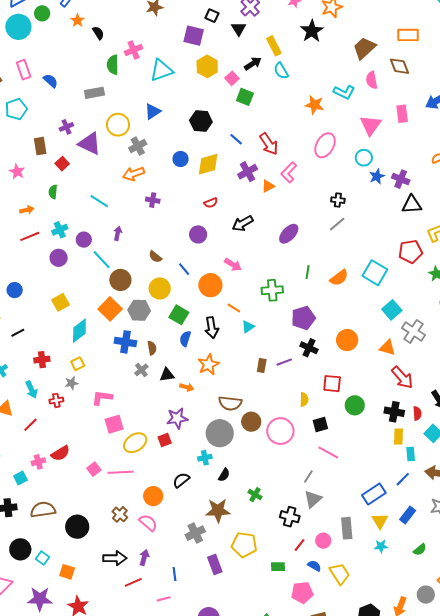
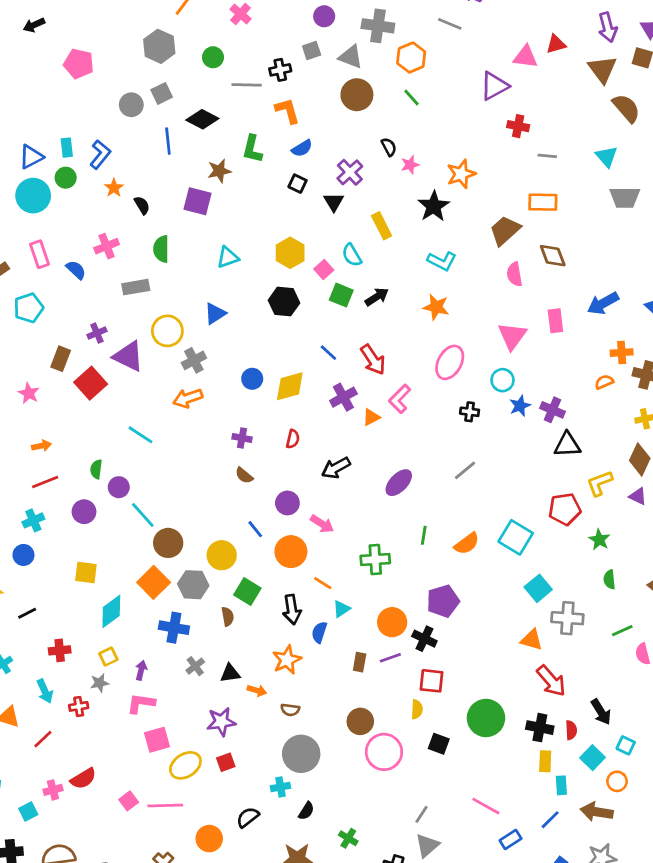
orange rectangle: (408, 35) -> (543, 202), moved
purple square: (194, 36) -> (198, 201), moved
pink cross: (134, 50) -> (107, 246), moved
black arrow: (253, 64) -> (377, 297), moved
cyan triangle: (161, 70) -> (228, 257), size x0.7
cyan semicircle: (281, 71) -> (352, 255), moved
cyan L-shape: (344, 92) -> (442, 261), moved
black hexagon: (201, 121) -> (284, 302), moved
brown rectangle: (40, 146) -> (61, 359), turned 30
red square: (62, 164) -> (91, 383), size x1.6
green semicircle: (53, 192) -> (96, 469), moved
purple cross: (153, 200) -> (242, 438), moved
black cross: (338, 200) -> (470, 412), moved
red semicircle: (211, 203) -> (293, 439), turned -56
cyan cross: (60, 230) -> (33, 520), moved
purple arrow: (118, 233) -> (141, 670), moved
purple circle: (198, 234) -> (287, 503), moved
brown semicircle: (155, 257) -> (244, 475), moved
yellow square: (61, 302) -> (86, 572), turned 36
purple pentagon: (303, 318) -> (443, 601), moved
gray cross: (413, 331) -> (567, 618), turned -30
blue semicircle: (185, 339) -> (319, 632), moved
orange circle: (347, 340) -> (392, 622), moved
brown semicircle: (152, 348) -> (228, 617), moved
red square: (332, 384) -> (431, 681), moved
brown semicircle: (230, 403) -> (290, 710), moved, size x0.6
green circle: (355, 405) -> (486, 718), size x1.4
purple star: (177, 418) -> (221, 722), moved
brown circle: (251, 422) -> (360, 721), moved
black square: (320, 425) -> (439, 744), turned 35
pink line: (328, 453) -> (486, 806), moved
blue rectangle: (374, 494) -> (511, 839), size x0.7

